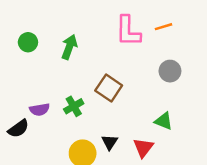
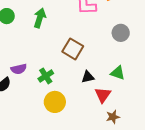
green cross: (74, 106) -> (46, 76), moved
black triangle: (110, 142) -> (88, 77), moved, turned 48

